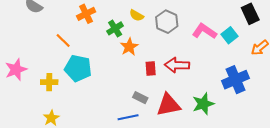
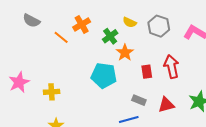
orange line: (63, 40) -> (61, 37), moved
red arrow: (177, 65) -> (172, 67), turned 80
cyan pentagon: (78, 68) -> (104, 76), moved
red triangle: (168, 105) -> (166, 105), size x0.7

